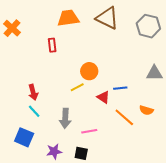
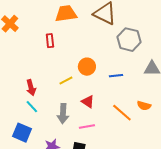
gray hexagon: (148, 26) -> (129, 40), moved
yellow line: (77, 87) -> (66, 81), moved
blue line: (120, 88) -> (116, 76), moved
red triangle: (103, 97) -> (88, 102), moved

